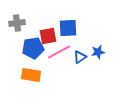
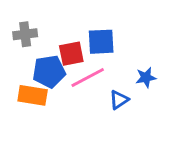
blue triangle: (80, 57) -> (119, 100), moved
orange rectangle: (31, 75) -> (33, 95), moved

